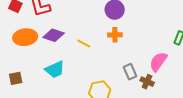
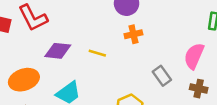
orange ellipse: (25, 37) -> (24, 80), moved
brown cross: (147, 82) -> (199, 89), moved

